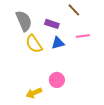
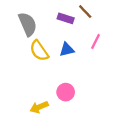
purple rectangle: (52, 24) -> (66, 18), moved
pink line: (83, 36) -> (96, 41), turned -56

